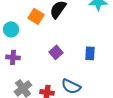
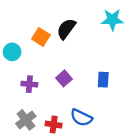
purple cross: (13, 57) -> (29, 84), moved

